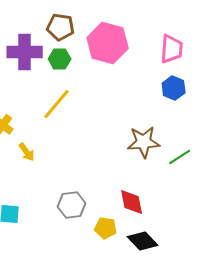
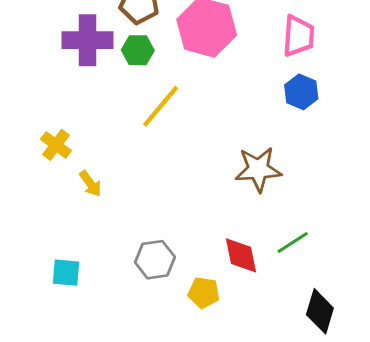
yellow line: (57, 104) -> (161, 106), moved
green line: (180, 157) -> (293, 242), moved
black diamond: (143, 241) -> (320, 311), moved, turned 60

